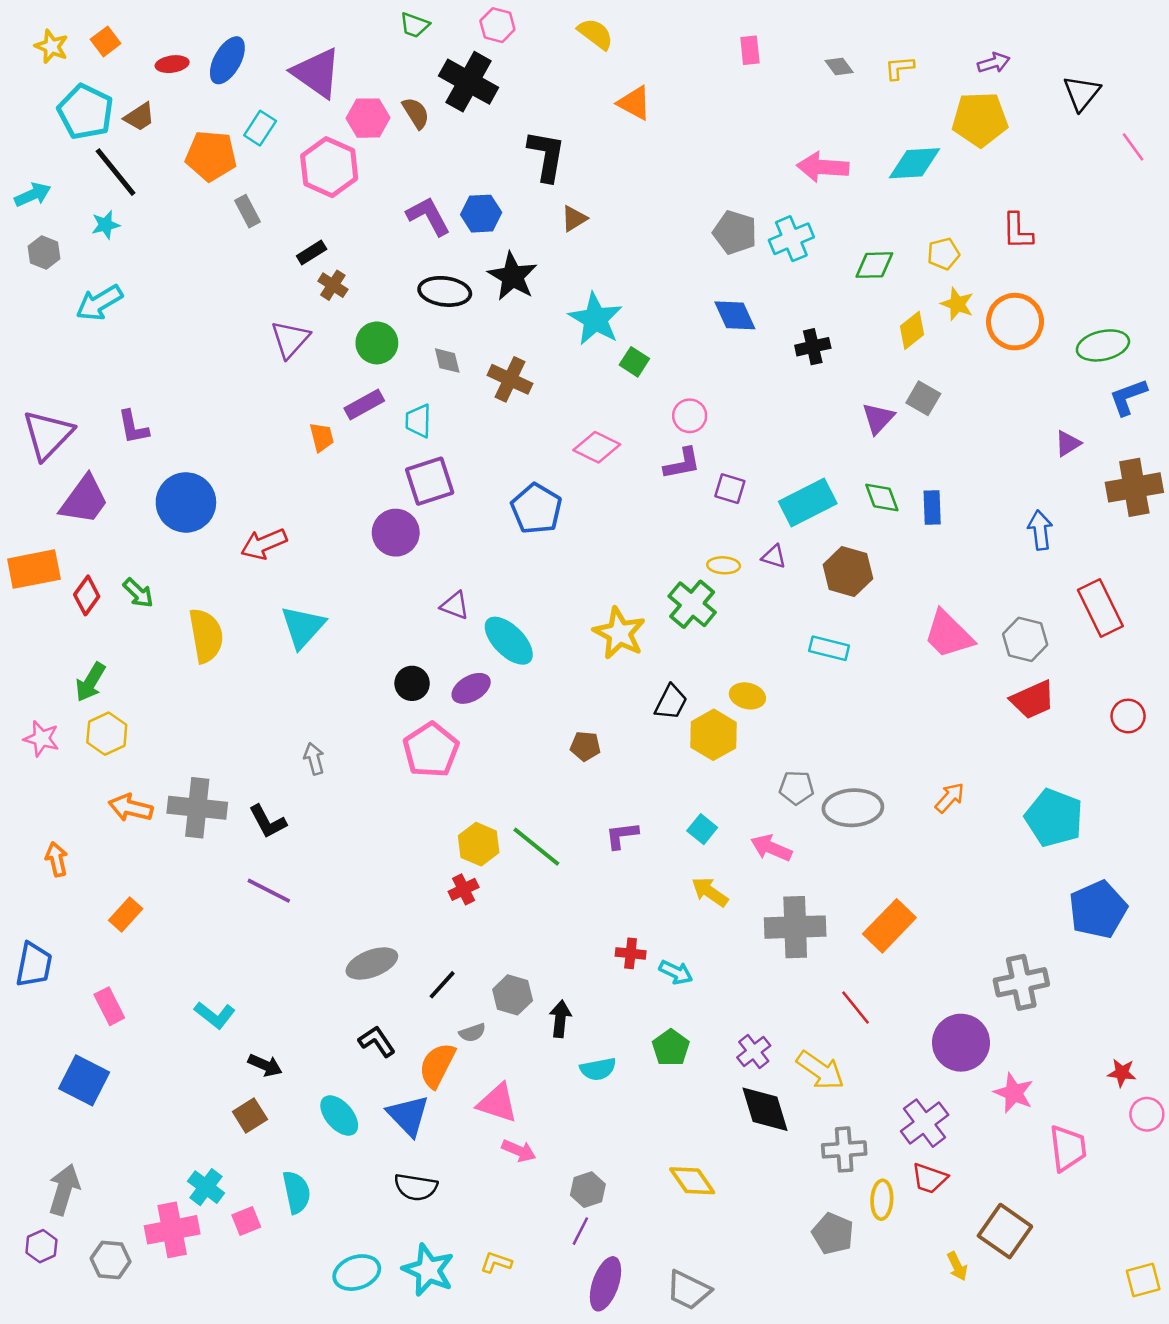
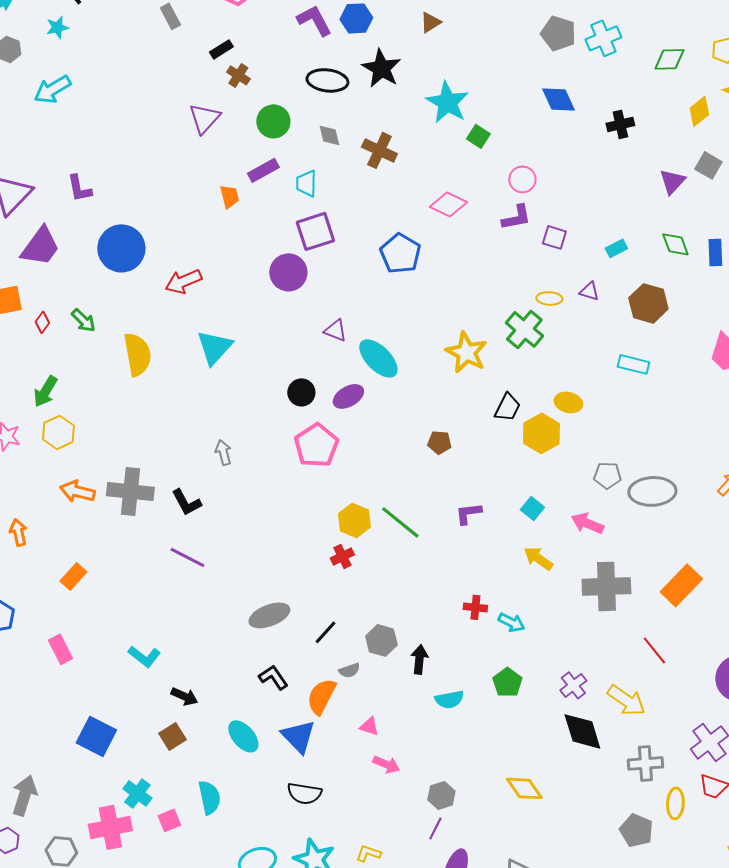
cyan rectangle: (808, 502) -> (616, 248), size x0.5
red diamond: (87, 595) -> (42, 322), size x0.7
blue square: (84, 1080) -> (96, 736), moved
pink triangle: (497, 1103) -> (369, 726), size x0.6

